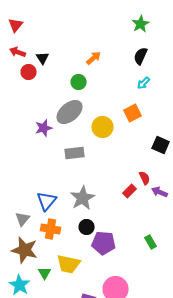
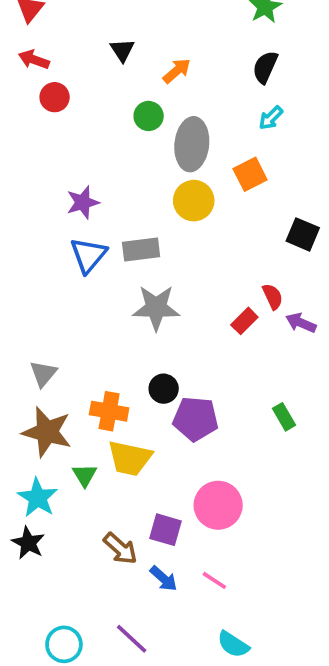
black triangle: (43, 58) -> (122, 50), moved
gray ellipse: (70, 112) -> (192, 144), moved, turned -44
gray star: (83, 198) -> (156, 308), moved, turned 30
blue triangle: (47, 201) -> (88, 255), moved
orange cross: (51, 229) -> (109, 411), moved

